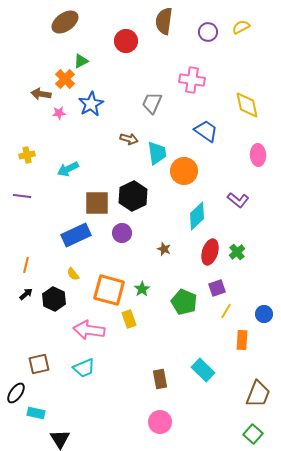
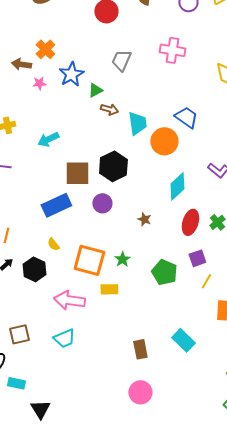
green triangle: (81, 61) -> (95, 90), moved
gray trapezoid: (152, 103) -> (121, 60), moved
blue trapezoid: (206, 131) -> (186, 117), moved
yellow rectangle: (129, 319) -> (109, 289), turned -72

